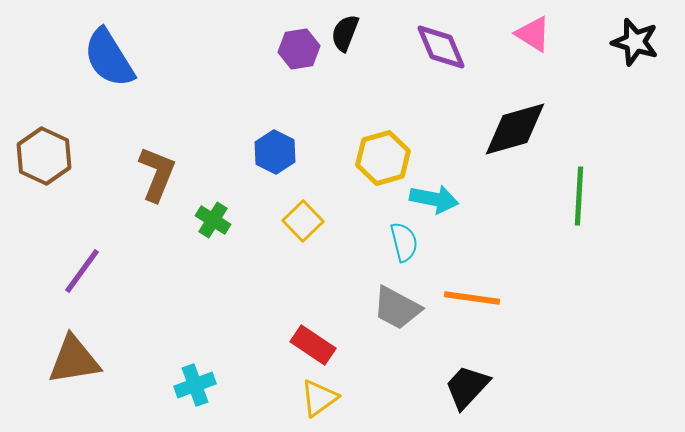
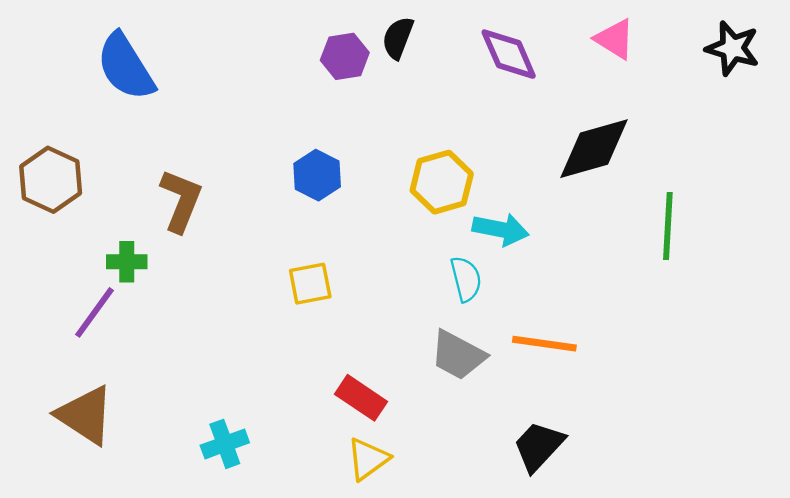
green cross: (213, 220) -> (127, 262), moved, turned -32
yellow square: (303, 221) -> (310, 284), moved, turned 33
brown triangle: (74, 360) -> (85, 415), turned 42

